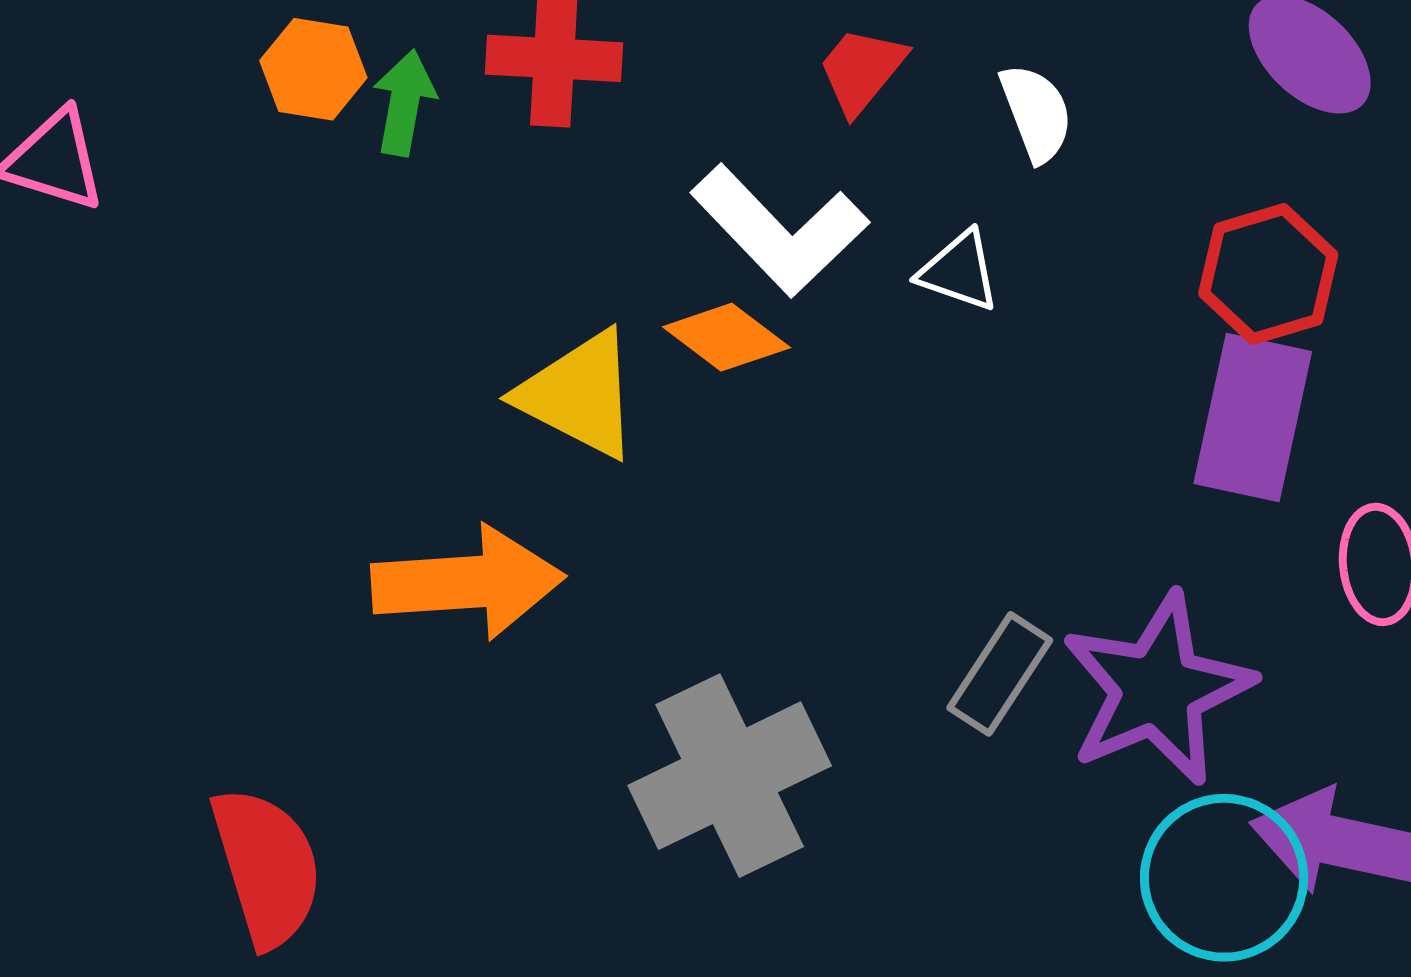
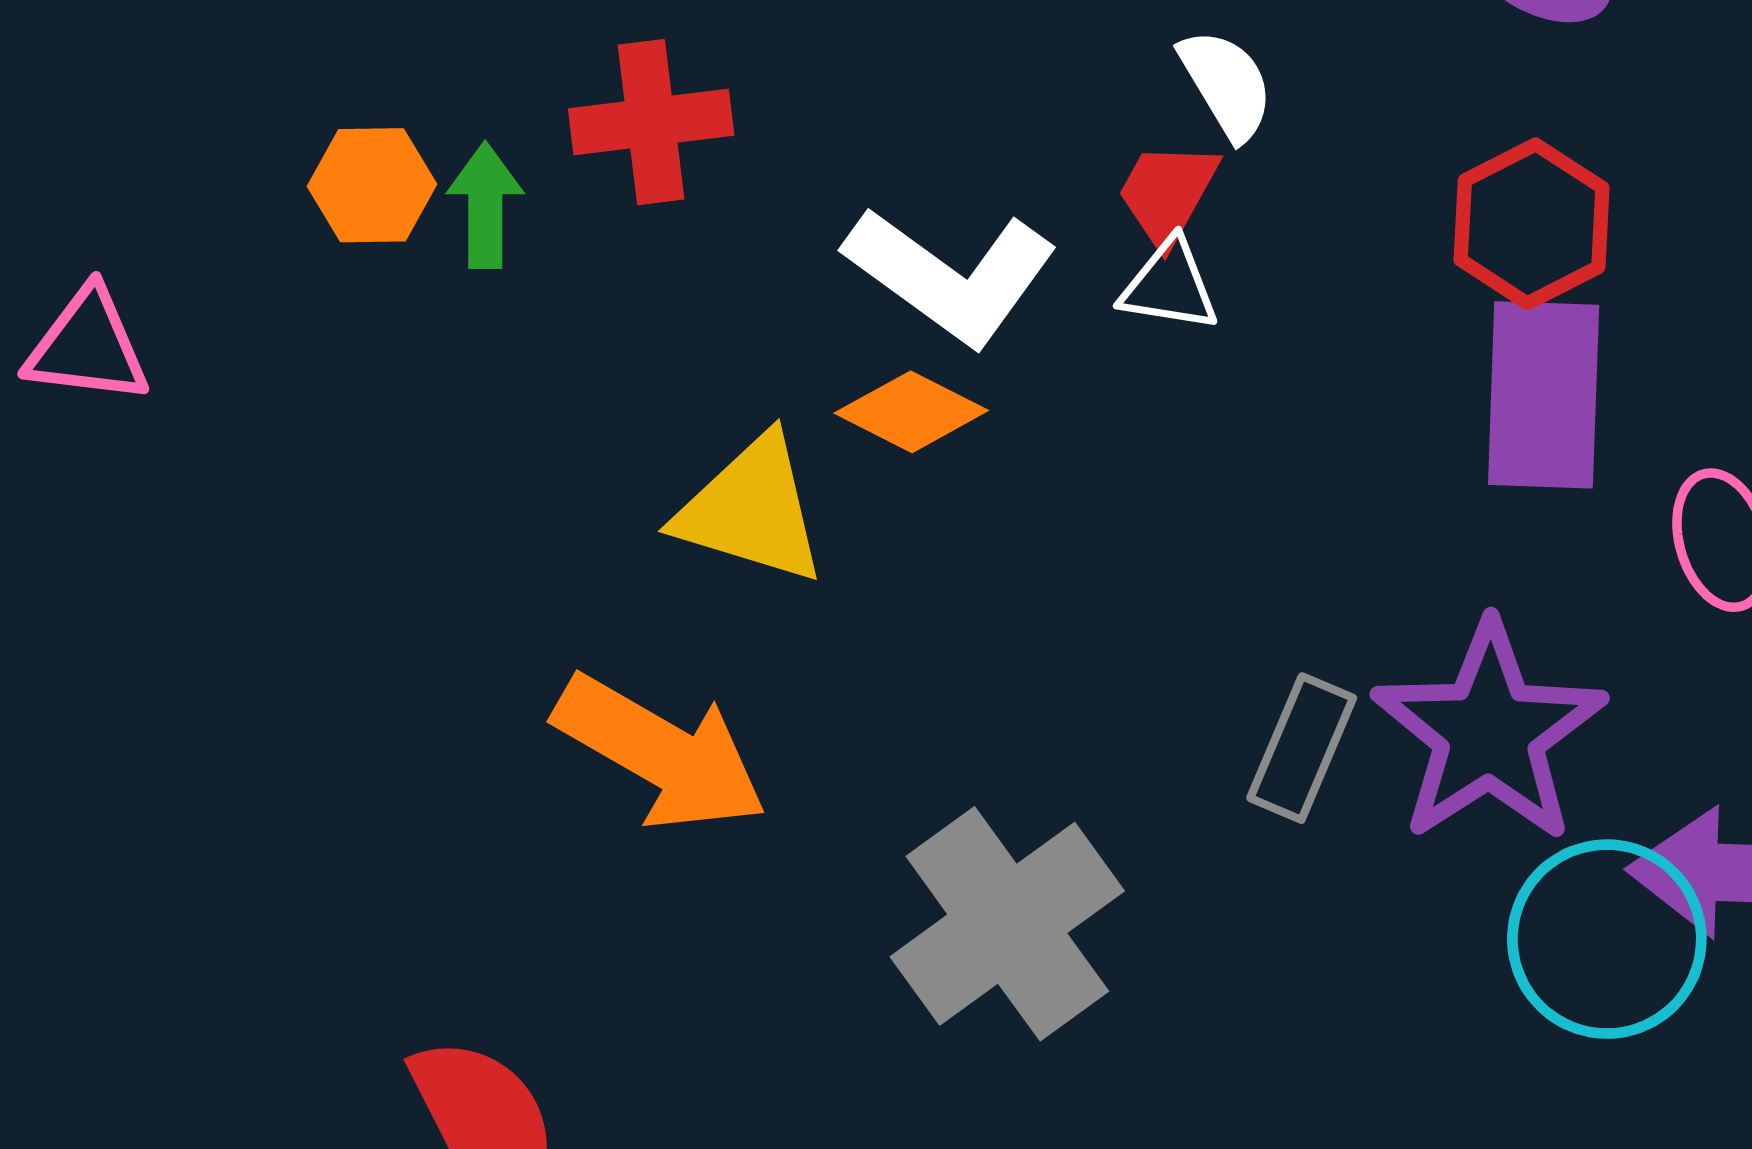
red trapezoid: (862, 70) -> (1167, 193), moved
orange arrow: (468, 582) -> (661, 753), turned 44

